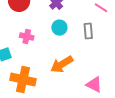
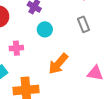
gray rectangle: (88, 31) -> (83, 24), moved

